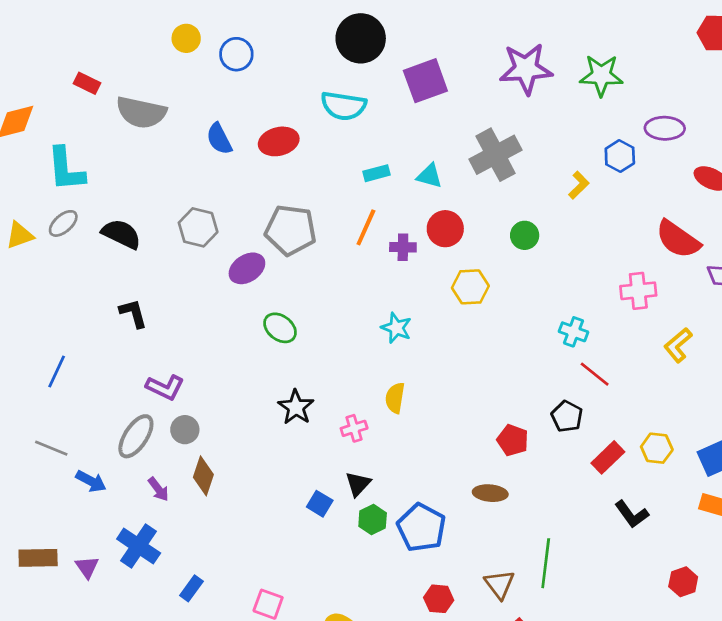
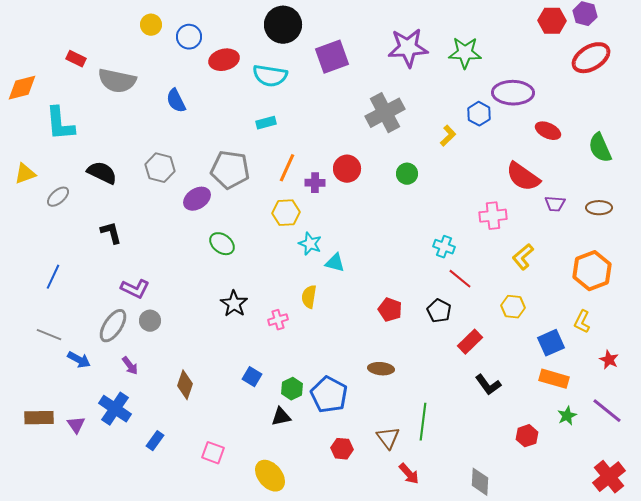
purple ellipse: (665, 128) -> (513, 93), size x1.4
red ellipse: (279, 141) -> (224, 60), moved
cyan rectangle: (377, 173) -> (266, 123), moved
cyan triangle: (429, 176) -> (335, 263), moved
gray ellipse: (63, 223) -> (58, 197), moved
yellow hexagon: (470, 287) -> (286, 213), moved
red pentagon: (513, 440) -> (390, 310), moved
yellow hexagon: (657, 448) -> (513, 307), moved
brown diamond: (203, 476) -> (185, 385), moved
black triangle: (358, 484) -> (281, 417), moved, turned 35

